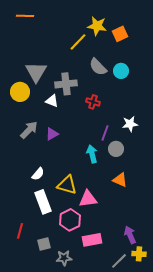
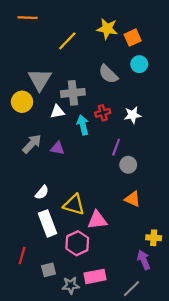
yellow line: (78, 42) -> (67, 41), moved
cyan circle: (121, 71) -> (139, 64), moved
white triangle: (52, 101) -> (57, 112), turned -32
red cross: (93, 102) -> (103, 113), turned -32
white star: (130, 124) -> (133, 115), moved
purple triangle: (52, 134) -> (57, 148), turned 40
cyan arrow: (92, 154) -> (83, 125), moved
pink rectangle: (92, 240) -> (95, 276), moved
yellow cross: (139, 254) -> (154, 238), moved

